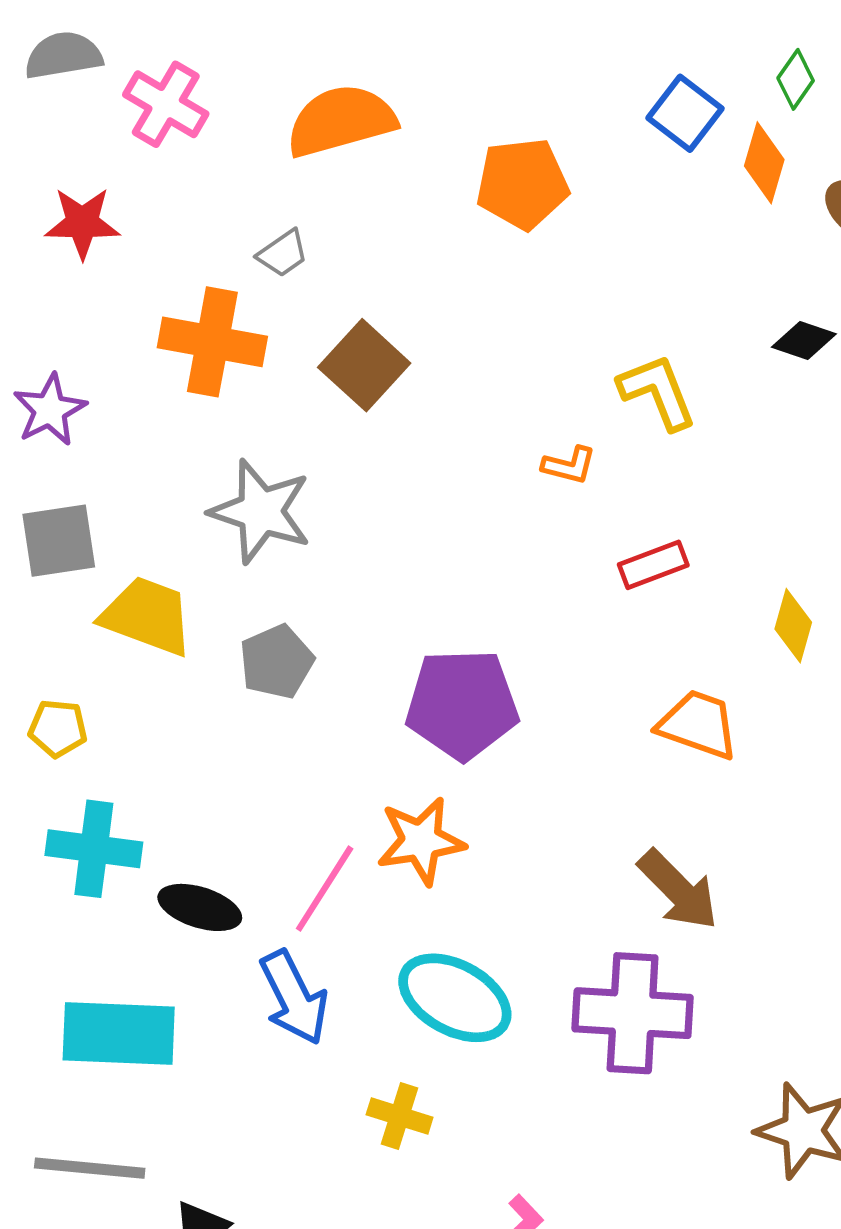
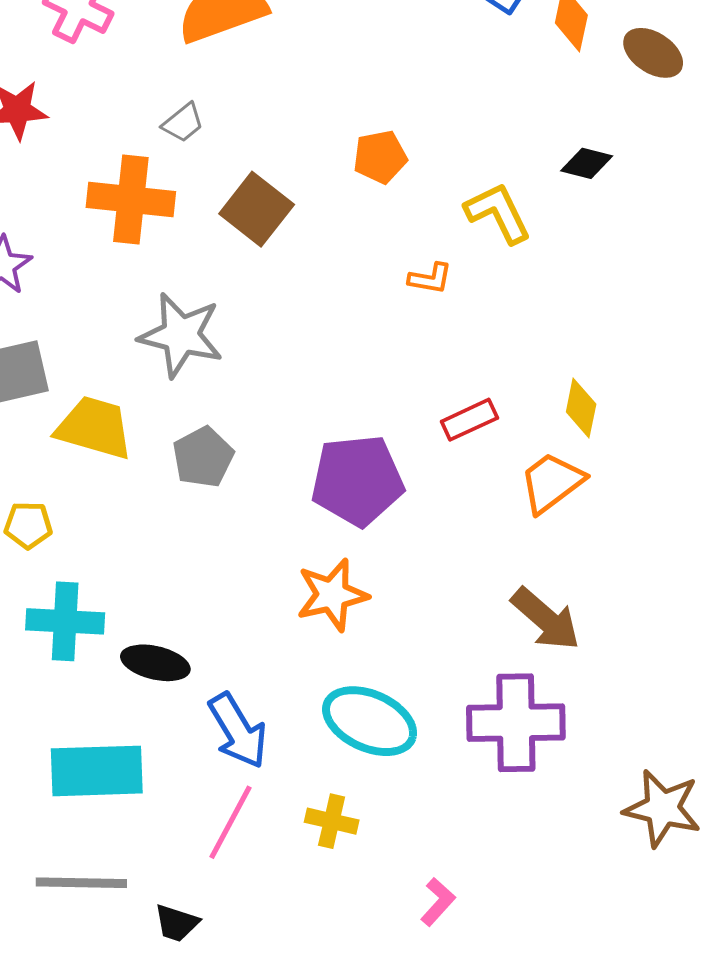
orange pentagon: (522, 184) -> (380, 157), moved, size x0.7
black diamond: (804, 341) -> (587, 163), moved
red rectangle: (653, 565) -> (469, 420), moved
yellow diamond: (793, 626) -> (581, 408), moved
orange trapezoid: (698, 725) -> (552, 483), turned -52
pink line: (325, 889) -> (231, 822), moved

